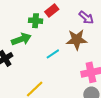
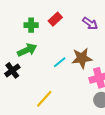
green cross: (36, 21) -> (31, 25), moved
brown star: (77, 40) -> (82, 58), moved

